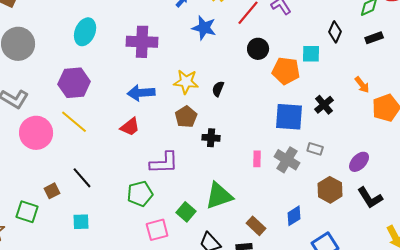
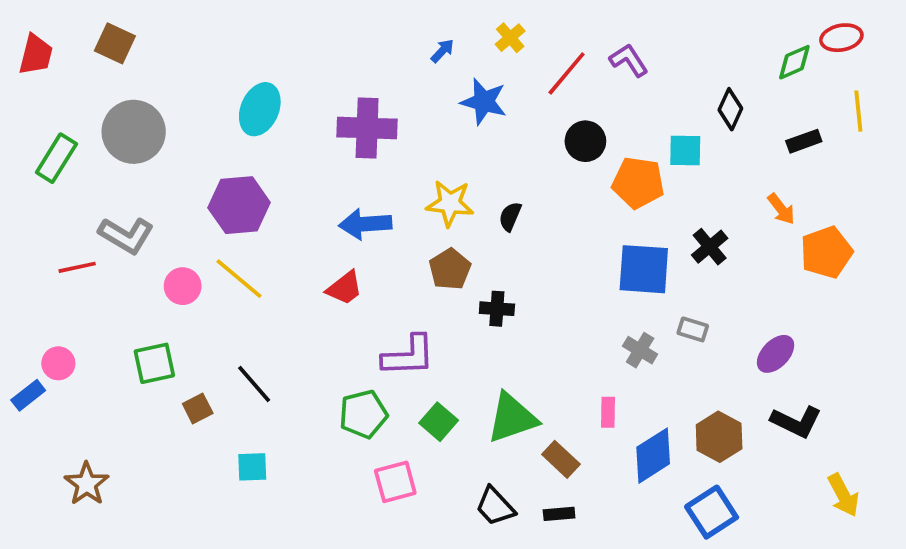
black rectangle: (374, 38) -> (804, 141), moved
pink circle: (36, 133) -> (183, 286), moved, size x0.6
pink rectangle: (257, 159) -> (608, 412), moved
gray cross: (287, 160) -> (640, 350), size x0.7
brown hexagon: (330, 190) -> (719, 437), moved
black L-shape: (370, 198) -> (796, 422), turned -32
green square: (27, 212) -> (154, 363), moved, turned -30
green square: (186, 212) -> (439, 422), moved
blue diamond: (294, 216) -> (653, 456), size x1.4
brown rectangle: (256, 226) -> (561, 459), moved

